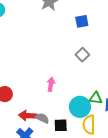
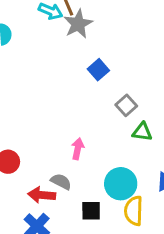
blue square: (82, 21) -> (98, 70), moved, turned -32
green triangle: (96, 98) -> (142, 132), moved
gray semicircle: (42, 118) -> (61, 182), moved

